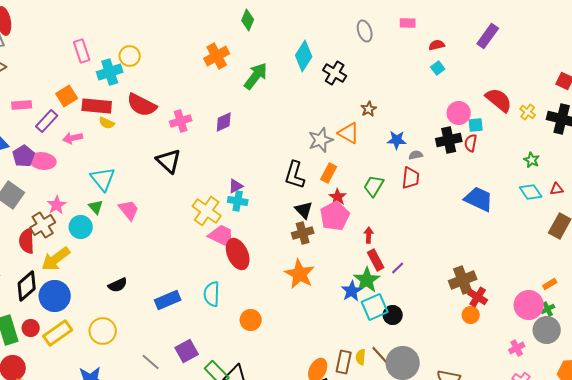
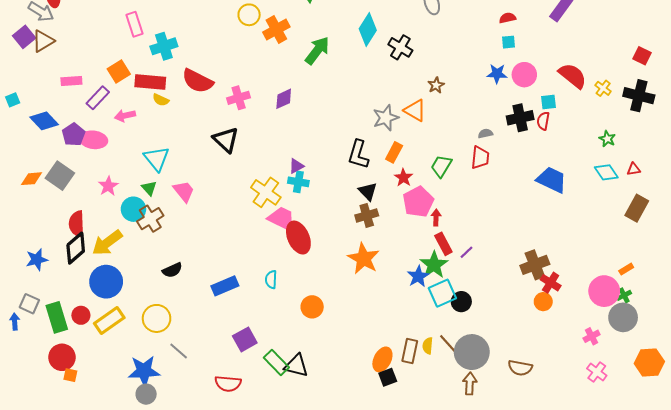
yellow circle: (130, 56) -> (249, 15), moved
cyan square: (438, 68) -> (509, 42), turned 32
pink circle: (459, 113) -> (524, 75), moved
blue star: (397, 140) -> (497, 74), moved
pink pentagon: (335, 216) -> (418, 202), moved
brown cross: (43, 225) -> (150, 219), moved
black diamond: (27, 286) -> (76, 248), moved
cyan semicircle: (212, 294) -> (271, 280), size x0.7
gray line: (151, 362) -> (179, 351), moved

